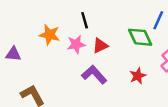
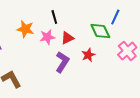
purple L-shape: (94, 75) -> (62, 62), turned 75
red star: (138, 76) -> (88, 55), moved

